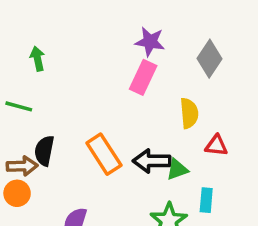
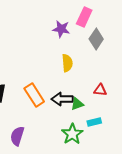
pink rectangle: (143, 77) -> (84, 17), moved
yellow semicircle: (189, 113) -> (67, 63), moved
cyan rectangle: (206, 200) -> (94, 122), turned 72

